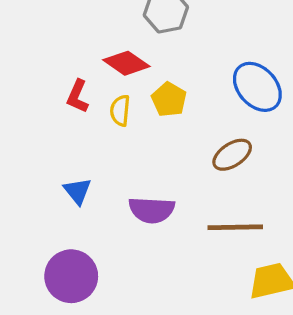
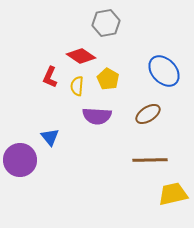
purple semicircle: (152, 210) -> (97, 116), moved
purple circle: (71, 276) -> (20, 160), moved

